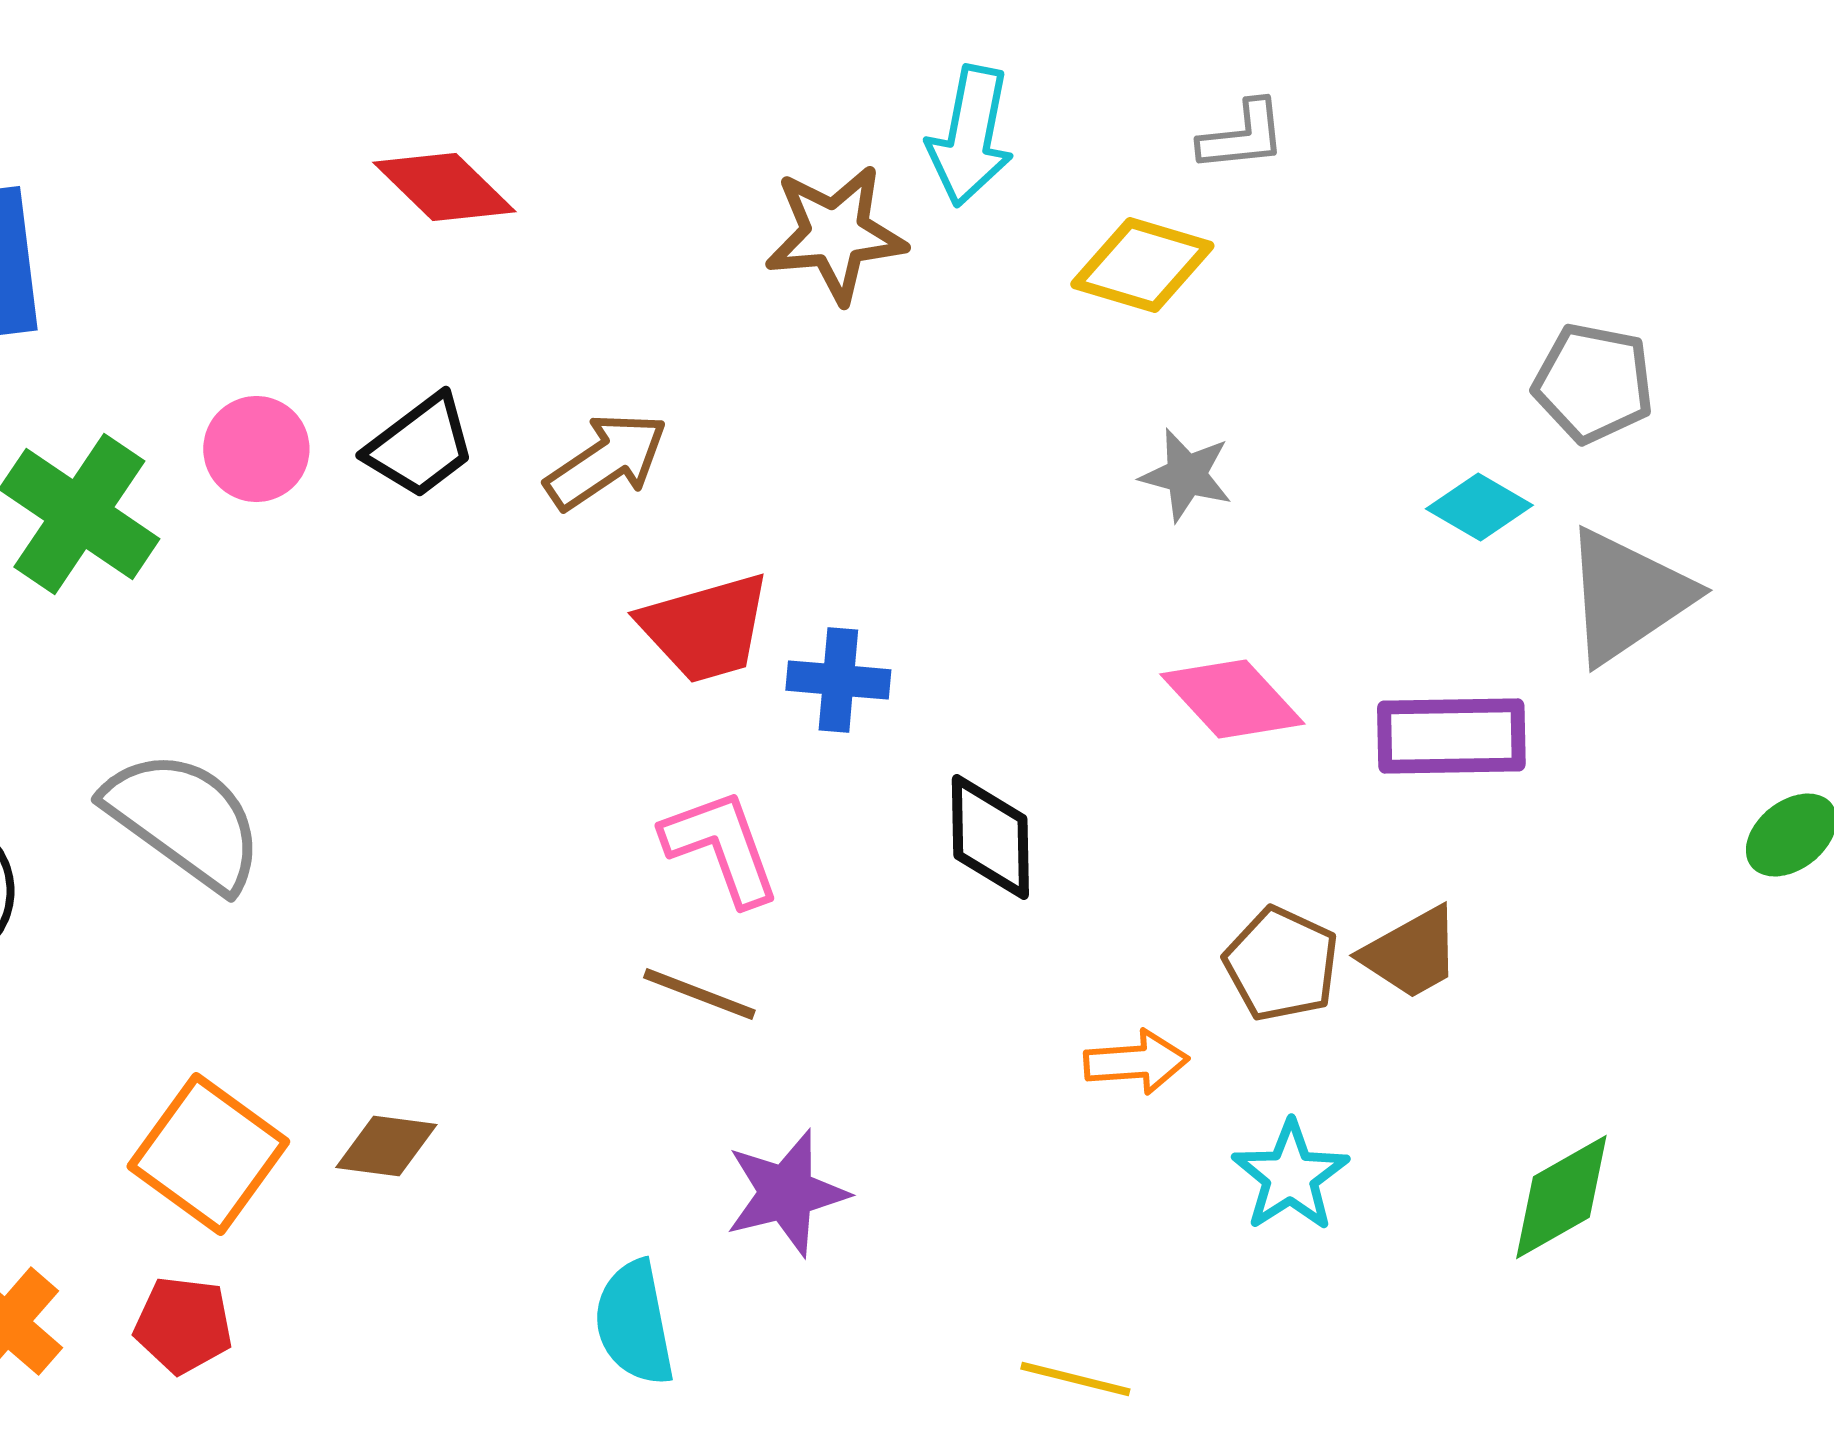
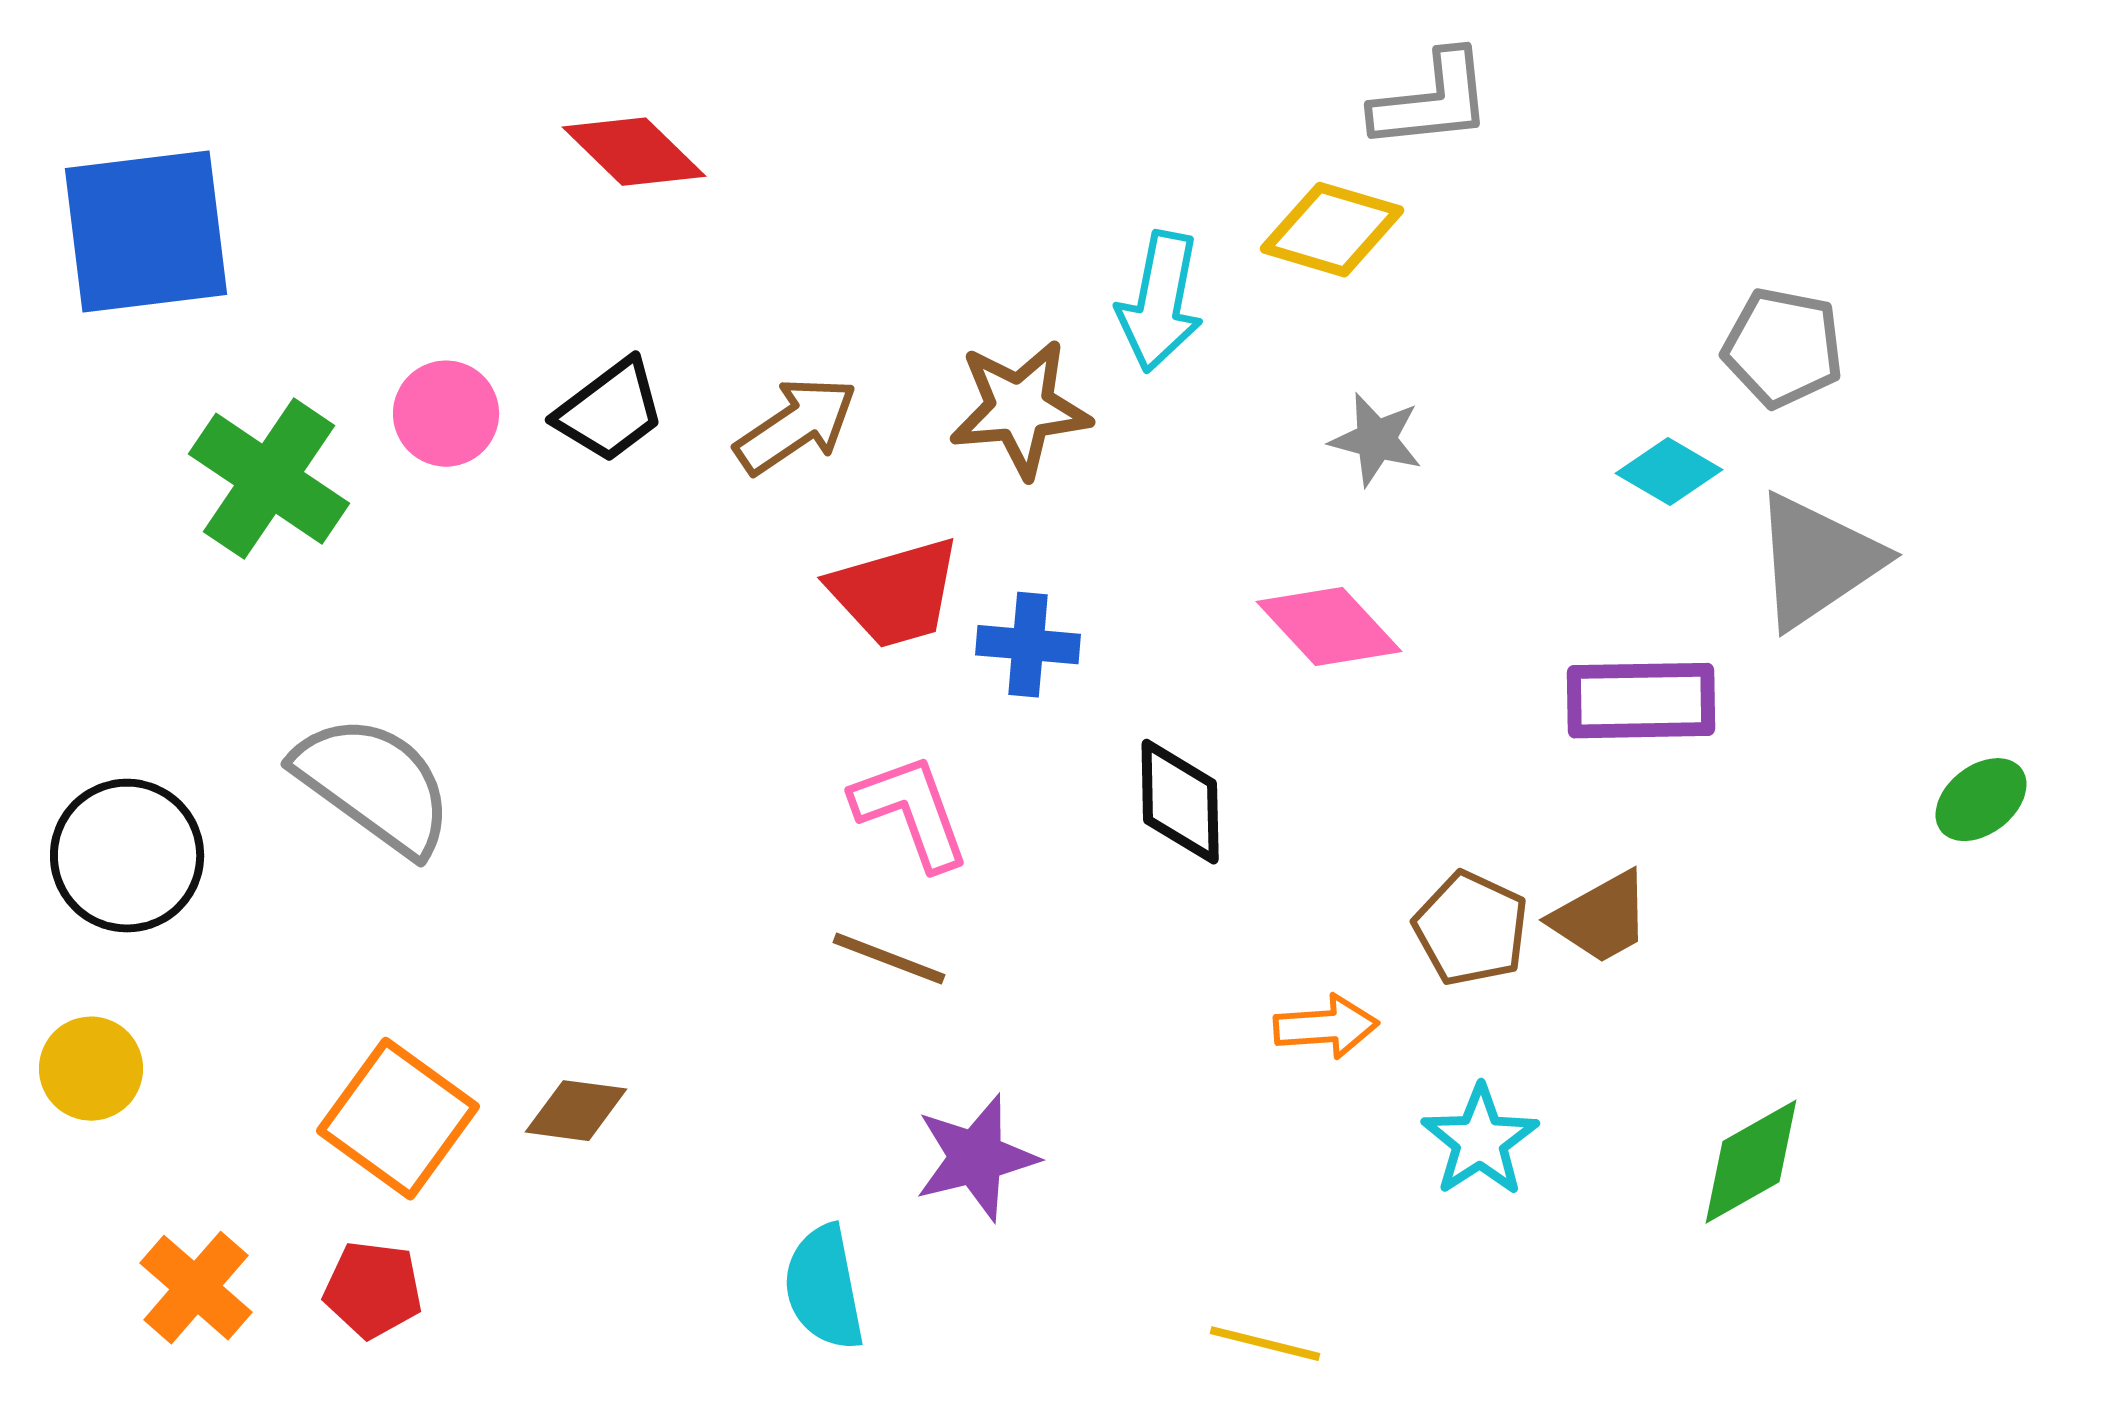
cyan arrow: (970, 136) -> (1160, 302), moved
gray L-shape: (1242, 136) -> (1432, 101), size x1.4
brown star: (835, 234) -> (1020, 409), moved
pink diamond: (1232, 699) -> (1329, 627), moved

